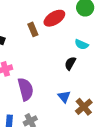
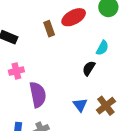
cyan semicircle: (82, 44) -> (102, 48), turned -88
brown cross: (84, 107) -> (106, 106), moved

